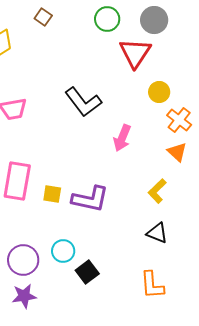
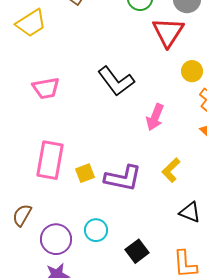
yellow L-shape: (157, 191) -> (171, 170), moved
yellow square: (52, 194) -> (85, 173), turned -30
black square: (87, 272) -> (137, 251), moved

